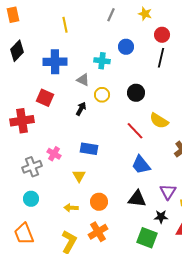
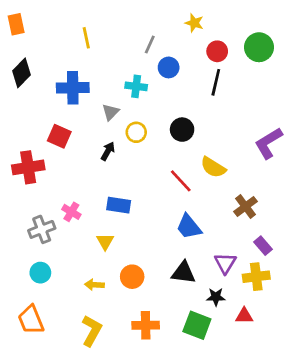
gray line: (111, 15) -> (150, 45), moved
gray triangle: (83, 80) -> (111, 112), turned 48
orange cross: (98, 232) -> (146, 325), moved, turned 30

